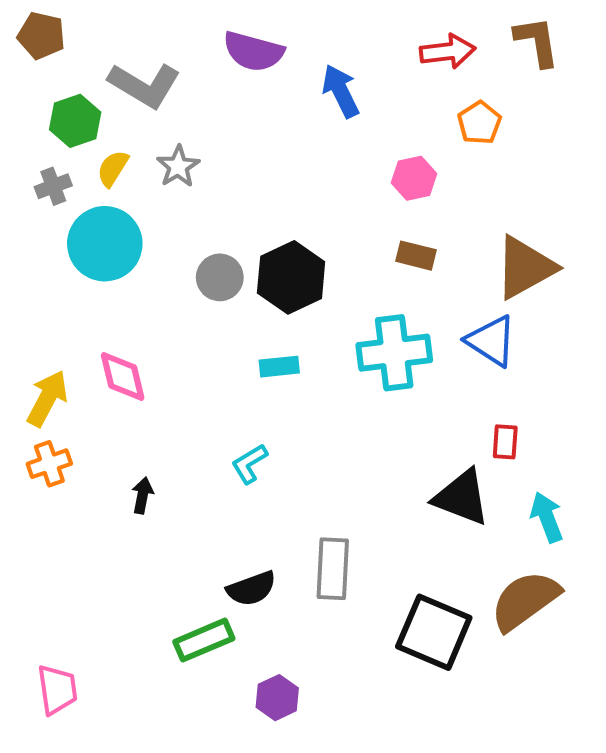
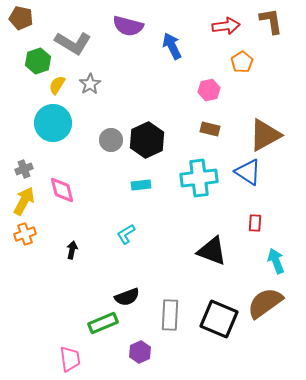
gray cross: (53, 186) -> (24, 169), moved
black triangle: (462, 497) -> (212, 251), moved
gray rectangle: (333, 569) -> (170, 315), moved
pink trapezoid: (57, 690) -> (70, 359), moved

